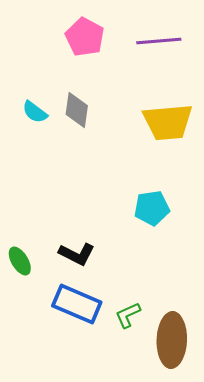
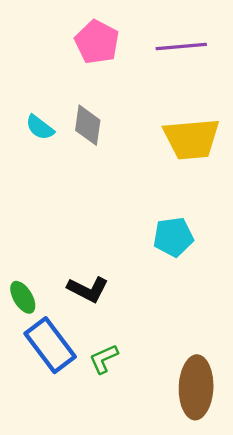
blue rectangle: (77, 304) -> (50, 345), moved, turned 30
green L-shape: (128, 315) -> (104, 359), moved

